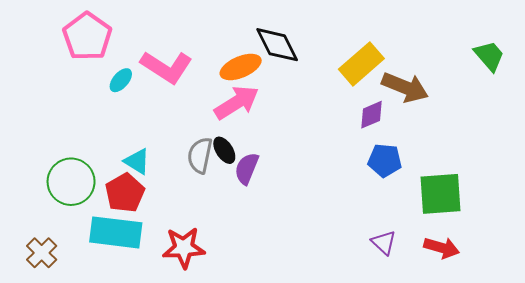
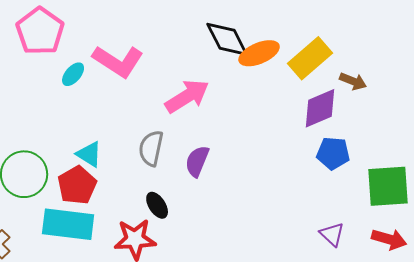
orange ellipse: (241, 67) -> (259, 53), moved
brown arrow: (405, 87) -> (353, 81), size x0.6
purple diamond: (372, 115) -> (320, 108), size x1.4
black ellipse: (224, 150) -> (157, 205), moved

